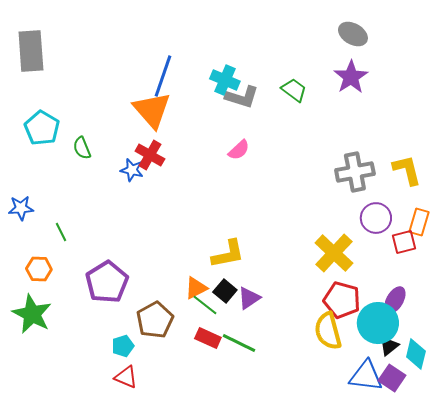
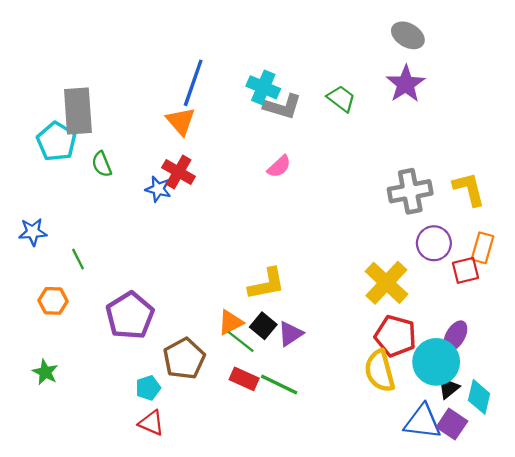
gray rectangle: (31, 51) -> (78, 111), moved
orange triangle: (152, 110) -> (181, 121), size x0.7
green star: (32, 314) -> (45, 372), moved, size x0.6

